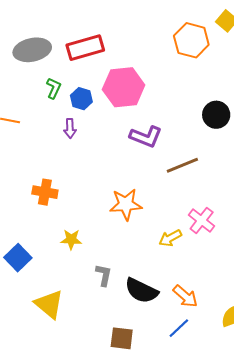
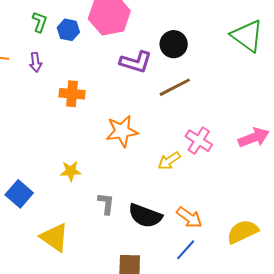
black circle: (216, 115) -> (174, 44), moved
purple arrow: (70, 128) -> (36, 62), moved
orange cross: (45, 192) -> (72, 94), moved

